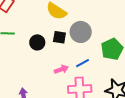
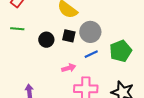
blue line: (83, 63) -> (91, 54), moved

